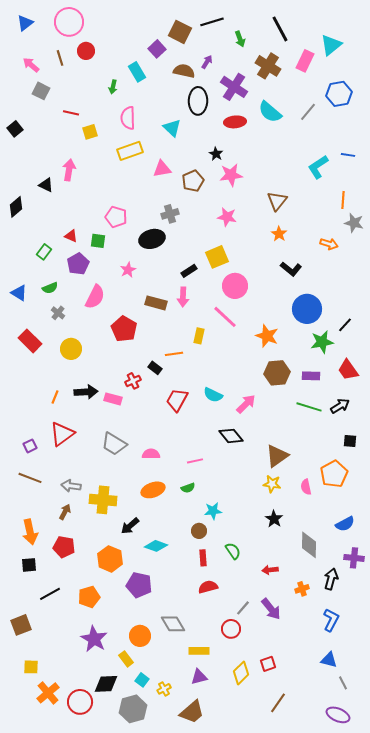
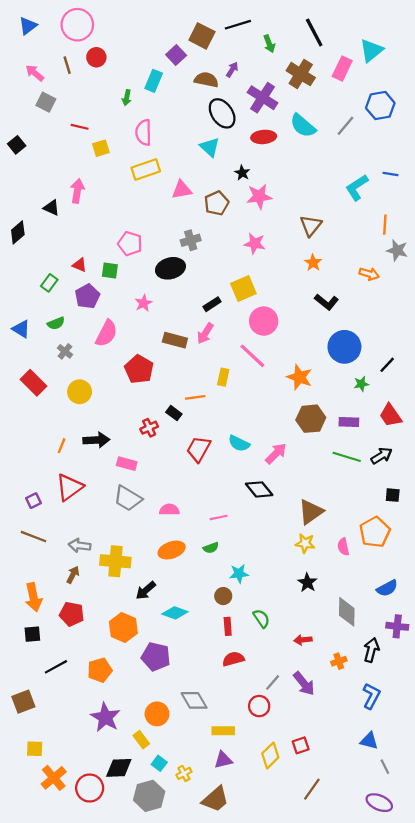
cyan rectangle: (137, 72) -> (154, 81), turned 54
black ellipse: (198, 101) -> (222, 113), turned -36
cyan triangle: (172, 128) -> (210, 147), moved
pink arrow: (183, 297) -> (205, 333), turned 30
green star: (322, 342) -> (361, 384), size x0.6
pink rectangle: (113, 399) -> (127, 464), moved

